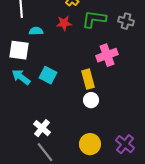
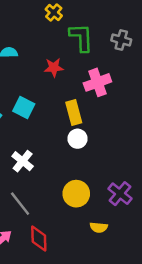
green L-shape: (94, 19) -> (81, 37), turned 80
red star: (64, 23) -> (54, 67), moved
white cross: (42, 128) -> (23, 161), moved

